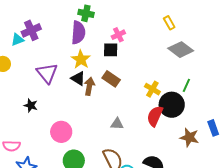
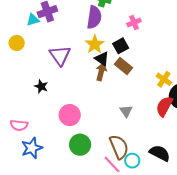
black square: (111, 50) -> (121, 46), moved, turned -35
black triangle: (78, 79) -> (102, 59), moved
gray triangle: (117, 124) -> (126, 111), turned 48

